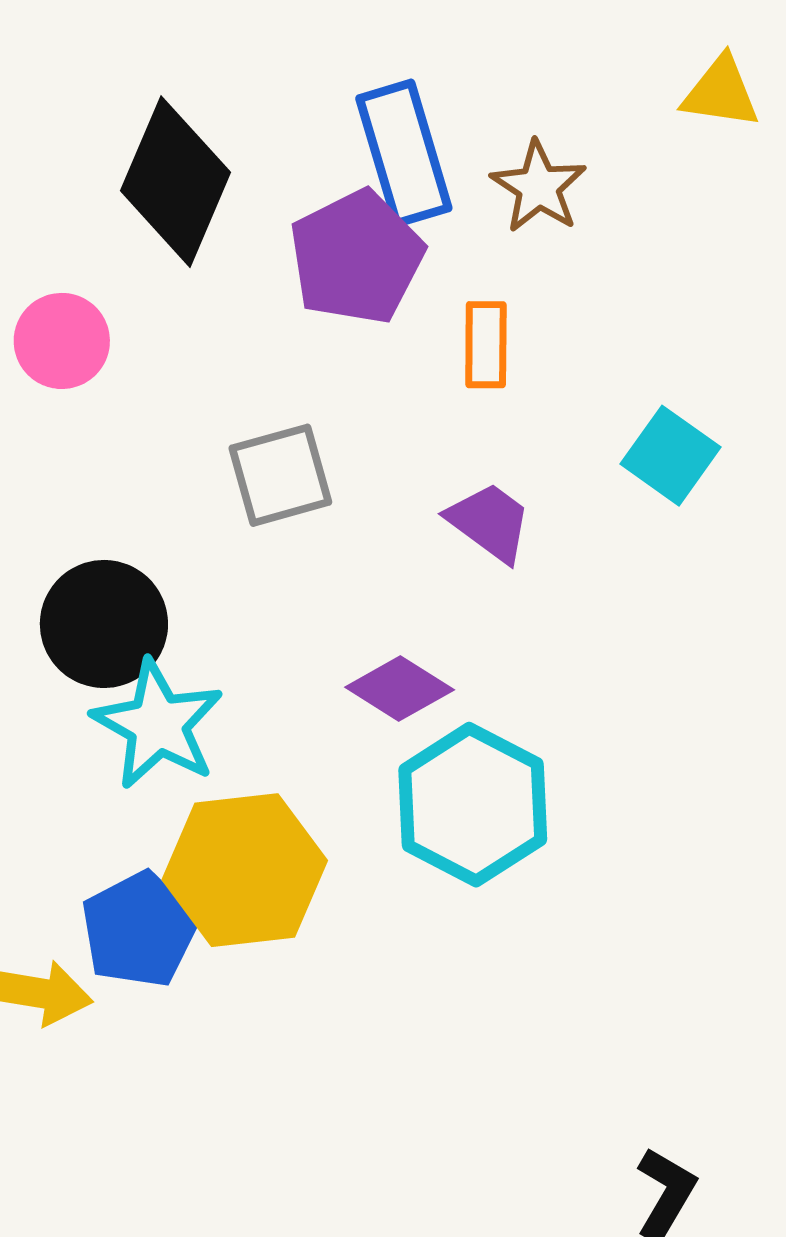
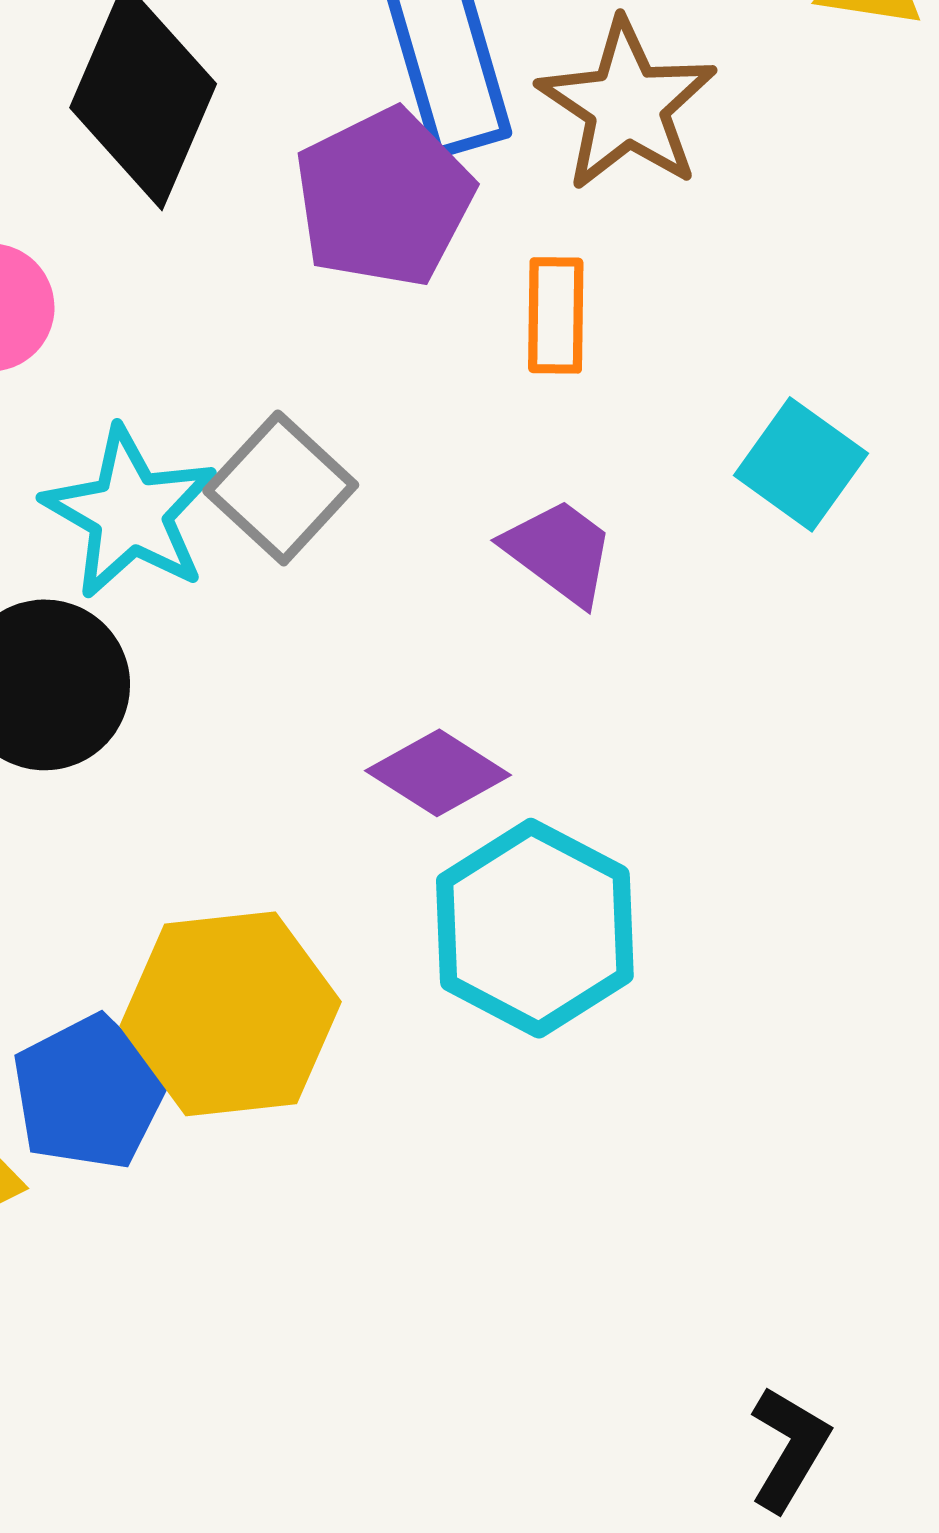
brown star: (539, 187) -> (627, 105), size x1.4
gray square: (280, 475) -> (281, 488), turned -32
cyan star: (158, 724) -> (130, 513), moved

